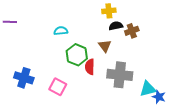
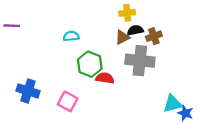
brown triangle: (105, 46) -> (122, 37), moved, turned 40
red semicircle: (90, 67) -> (105, 78), turned 98
gray cross: (120, 75) -> (140, 61), moved

